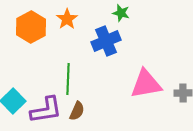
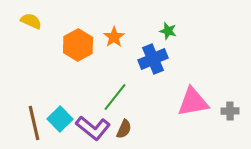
green line: (68, 79) -> (115, 97), turned 36
purple L-shape: (46, 110) -> (93, 128), turned 48

